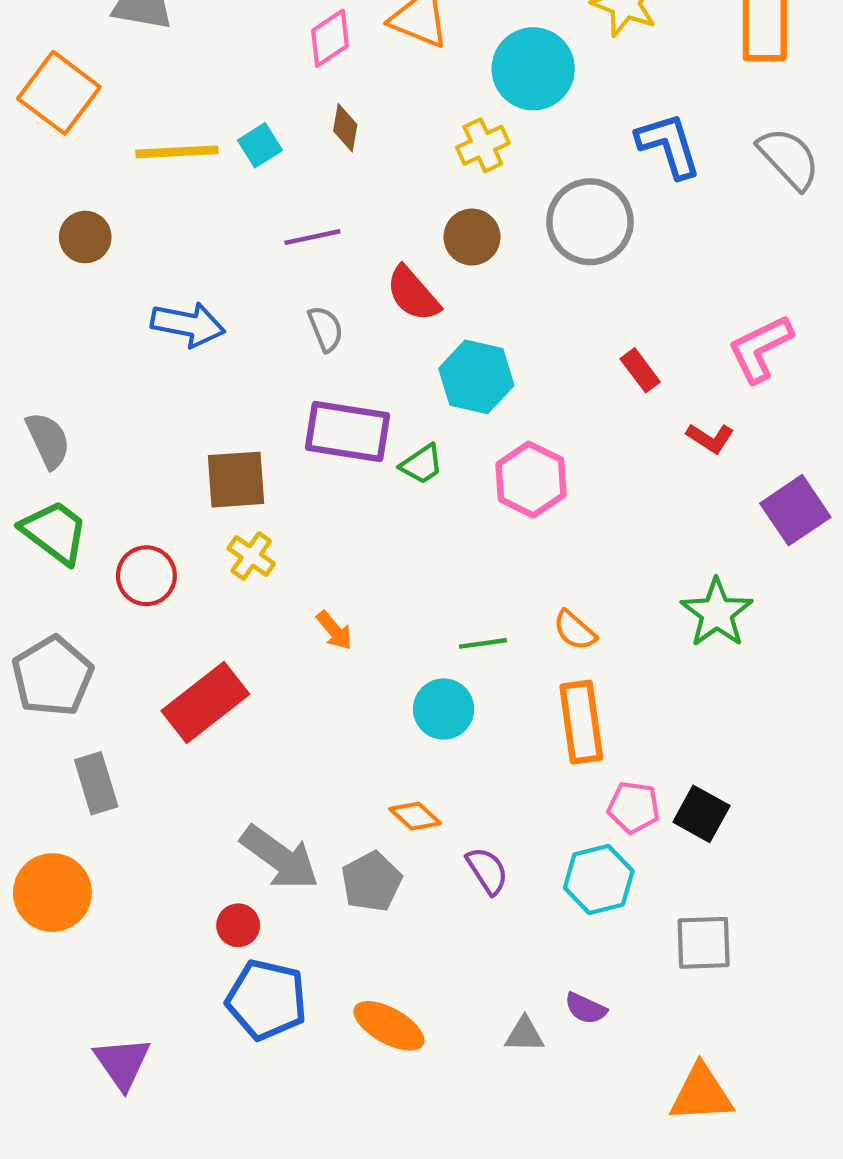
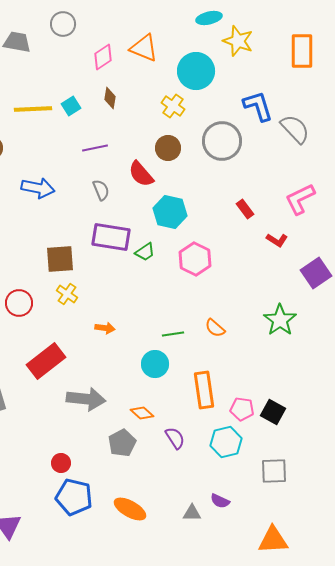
yellow cross: (483, 145) -> (173, 106), turned -30
gray semicircle: (789, 158) -> (295, 129), moved
orange arrow: (334, 630) -> (105, 328), turned -42
orange rectangle: (581, 722) -> (204, 390), moved
gray arrow: (280, 858) -> (86, 399), moved, turned -30

